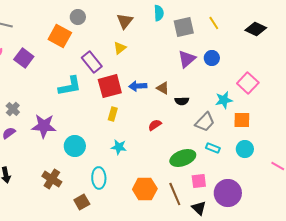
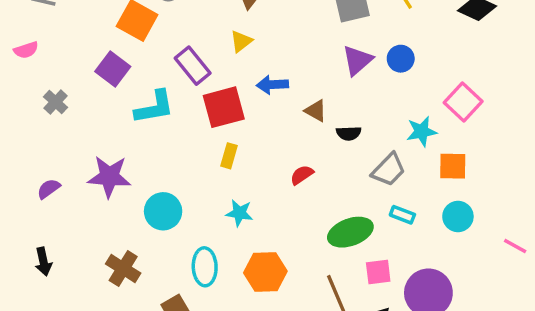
purple square: (24, 58) -> (113, 69), moved
blue arrow: (138, 86) -> (272, 85), moved
gray cross: (13, 109) -> (56, 102), moved
orange hexagon: (145, 189) -> (265, 272), moved

